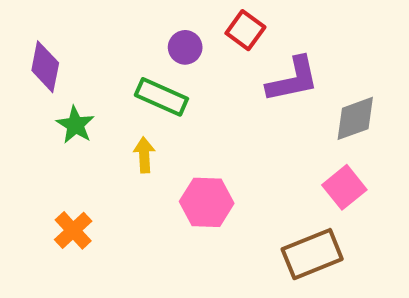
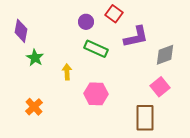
green rectangle: (161, 97) -> (96, 49), moved
brown rectangle: (312, 254) -> (145, 118), turned -68

